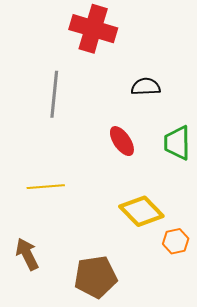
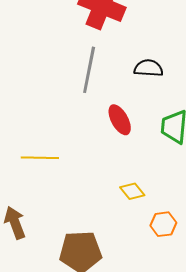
gray line: (54, 94) -> (89, 70), moved
yellow diamond: (141, 211) -> (132, 191), size x0.6

